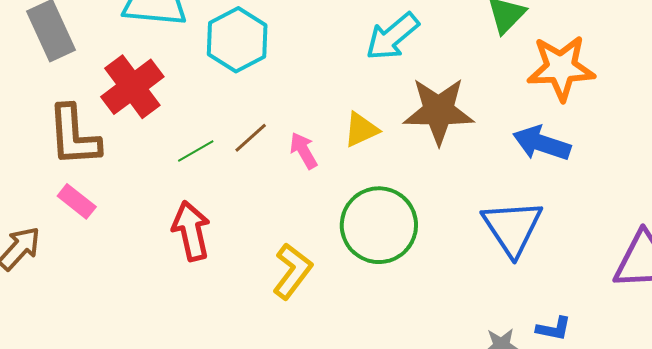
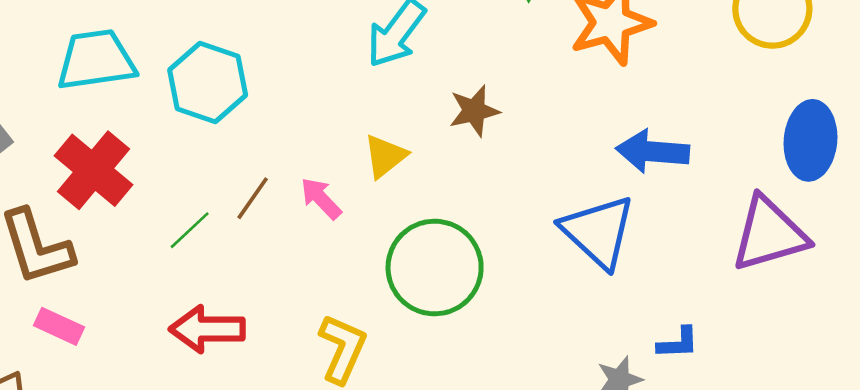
brown star: (439, 111) -> (474, 111), size x0.6
blue arrow: (542, 143) -> (653, 151), moved
red arrow: (191, 231) -> (207, 329), turned -64

